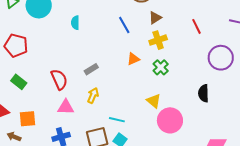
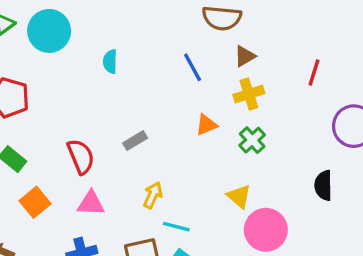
red line: (196, 26) -> (314, 72), turned 42
yellow arrow: (93, 95) -> (153, 195), moved
orange square: (28, 119) -> (35, 202), moved, turned -36

